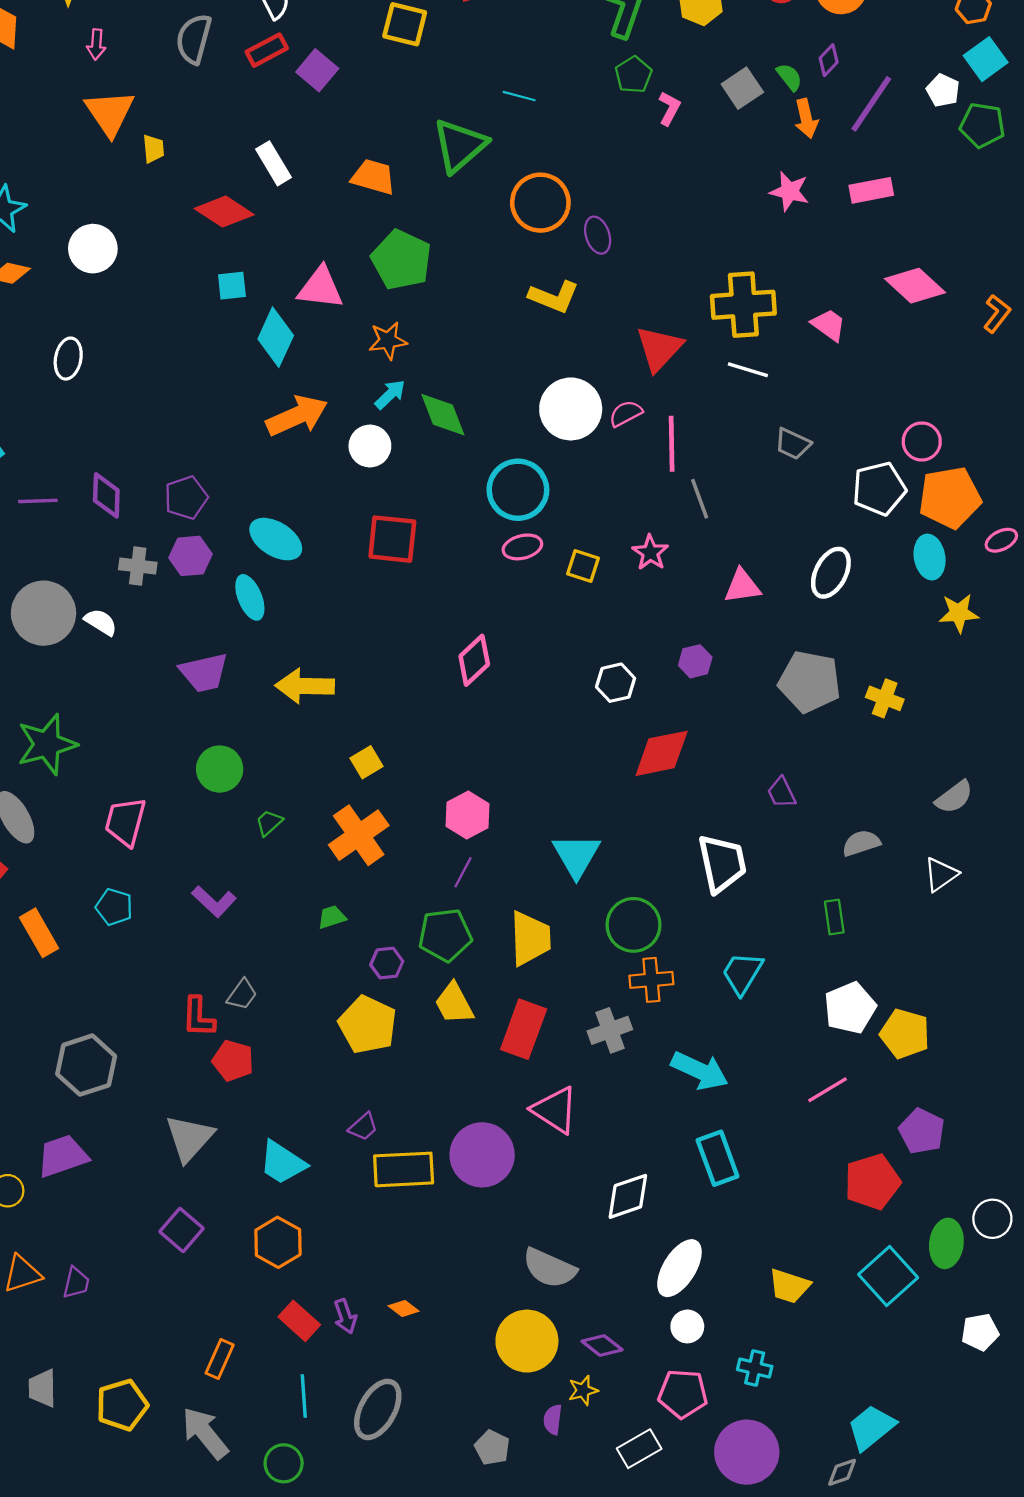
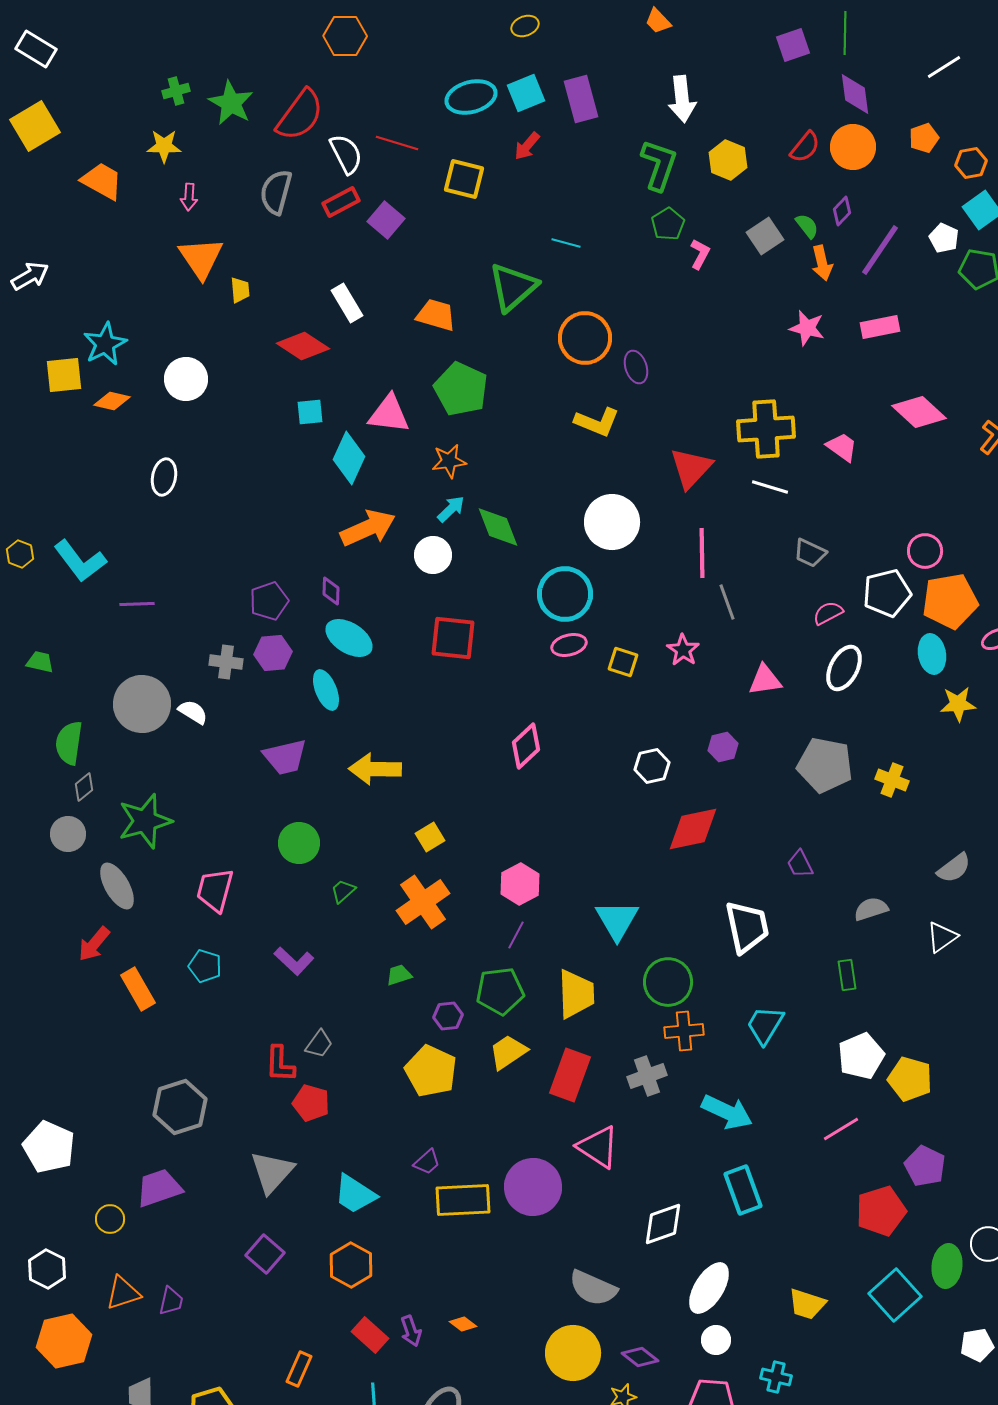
pink semicircle: (626, 413) -> (828, 613), moved
purple diamond: (106, 495) -> (331, 591), moved, size x0.7
yellow trapezoid: (454, 1003) -> (508, 1052), turned 84

